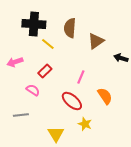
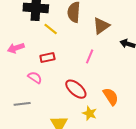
red rectangle: (45, 71) -> (47, 57), turned 32
pink line: (81, 77) -> (90, 56), moved
orange semicircle: (105, 96) -> (111, 96), moved

